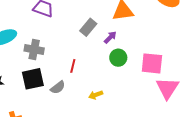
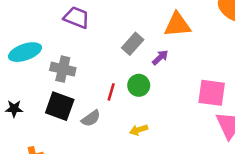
green circle: (118, 58) -> (139, 85), moved
black square: (33, 79) -> (60, 106), turned 30

